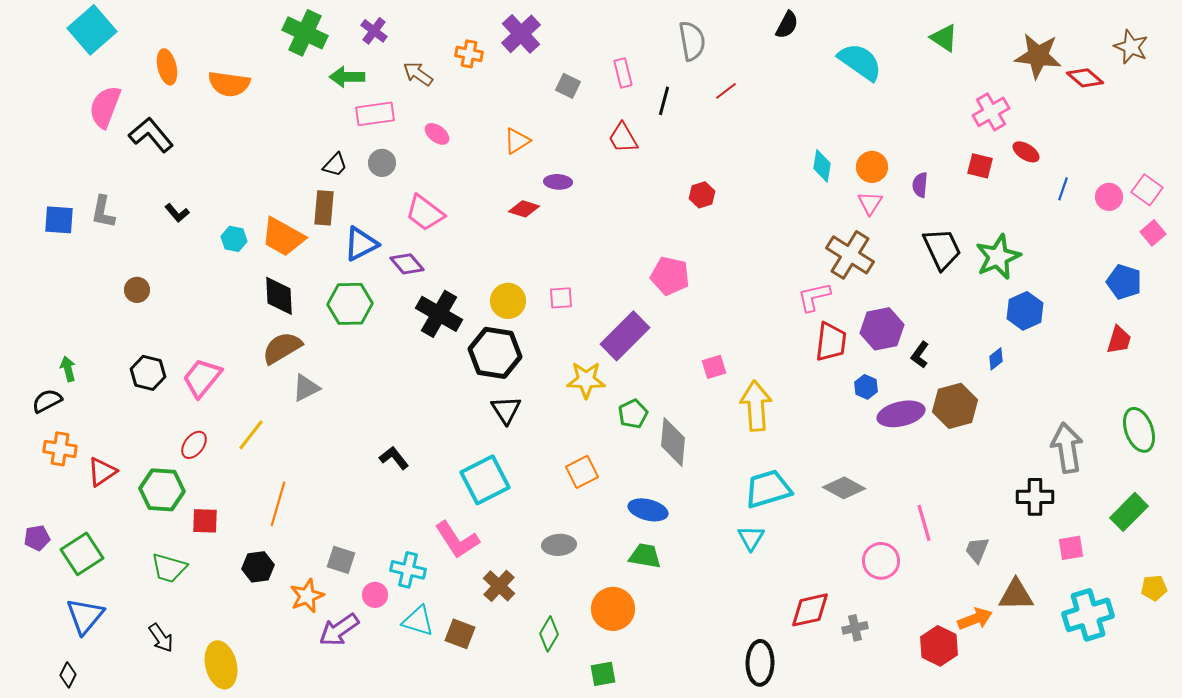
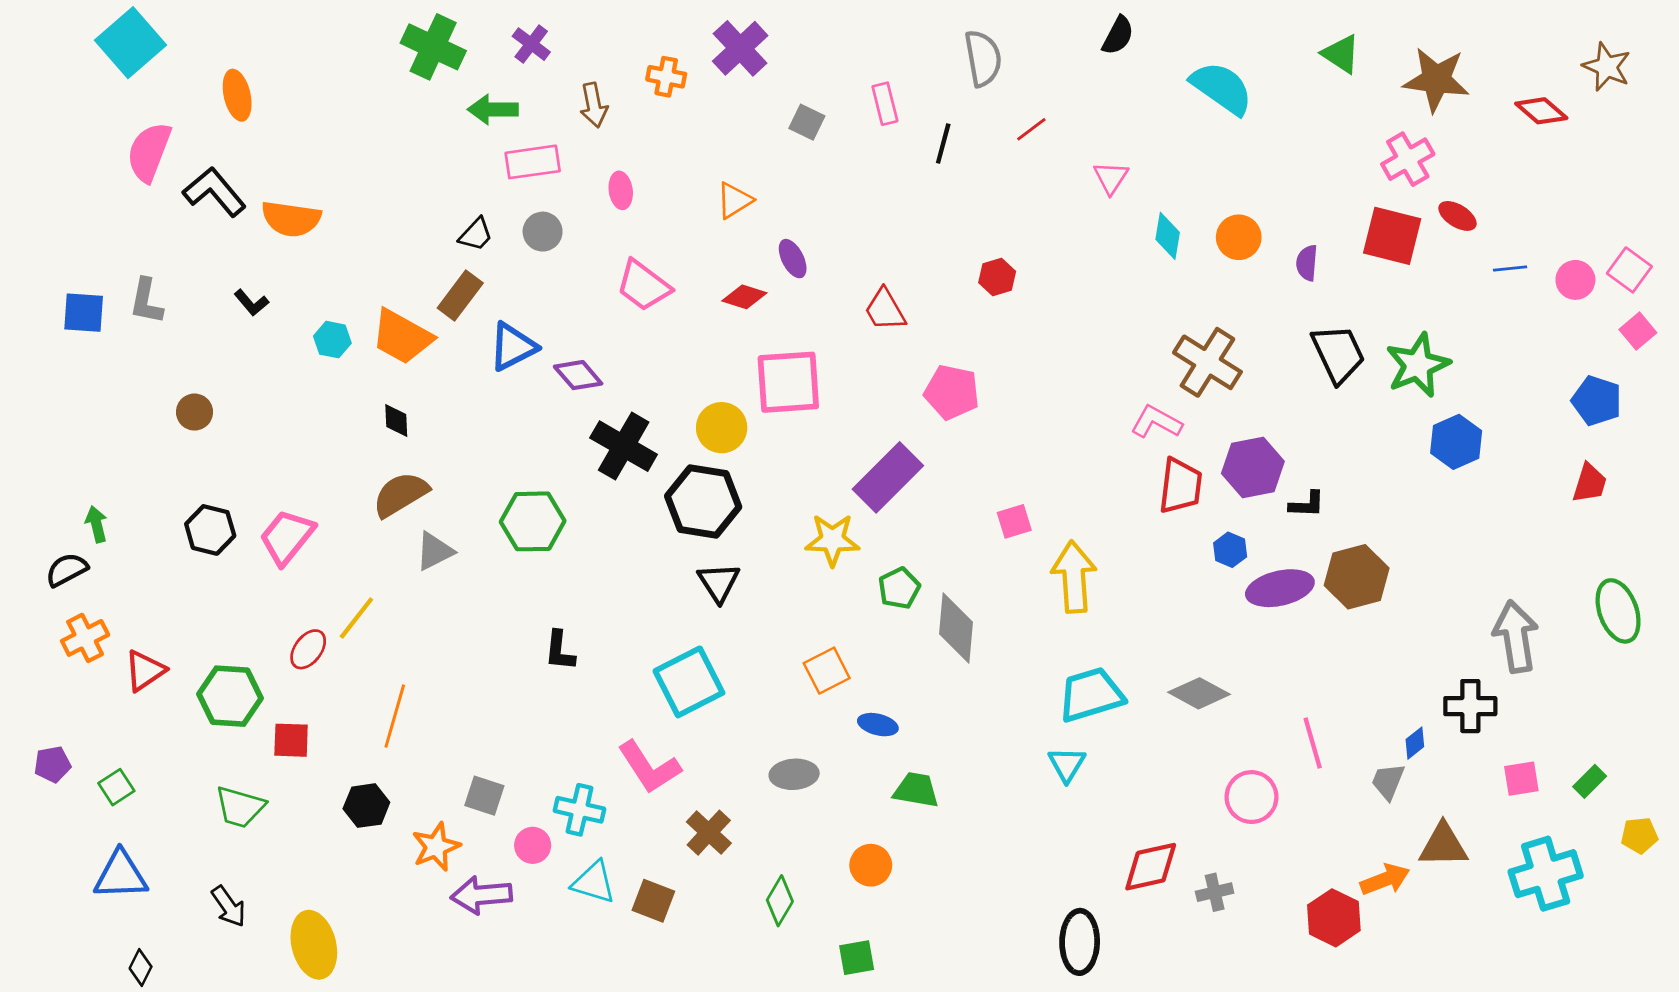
brown star: (1038, 56) -> (1436, 80), moved
brown arrow: (418, 74) -> (594, 105), turned -136
orange semicircle: (229, 84) -> (291, 219), moved
pink ellipse: (437, 134) -> (621, 190), turned 45
red trapezoid: (623, 138) -> (885, 310), moved
red square: (980, 166) -> (1392, 236), size x1.6
purple ellipse: (558, 182) -> (793, 259), turned 60
blue line: (1063, 189) -> (1510, 269), turned 65
pink triangle: (870, 203) -> (1111, 178), moved
brown rectangle: (324, 208) -> (460, 296), turned 32
pink trapezoid: (425, 213) -> (643, 286), moved
black diamond: (279, 296) -> (396, 421), size x0.6
pink L-shape: (814, 297) -> (1156, 422), turned 42
pink square: (561, 298) -> (788, 382), moved, size x2.0
green hexagon: (350, 304) -> (533, 521), moved
black L-shape: (920, 355) -> (1307, 504), turned -124
blue diamond: (996, 359) -> (1415, 743), moved
red ellipse: (194, 445) -> (308, 649), moved
orange cross: (60, 449) -> (85, 638), turned -36
black L-shape: (394, 458) -> (560, 651), turned -136
blue ellipse: (648, 510) -> (878, 725), moved, size x0.7
green rectangle: (1129, 512) -> (1590, 781), moved, size x0.6
green square: (82, 554) -> (116, 787), size x0.6
orange circle: (613, 609) -> (871, 865), size x0.7
blue triangle: (85, 616) -> (121, 875), turned 48
purple arrow: (339, 630) -> (481, 895), turned 30
black diamond: (68, 675) -> (141, 968), moved

